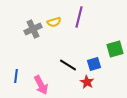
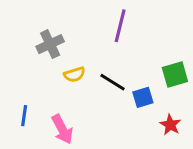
yellow semicircle: (54, 22) -> (74, 74), moved
black line: (68, 65) -> (112, 82), moved
red star: (87, 82) -> (170, 125), moved

